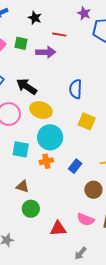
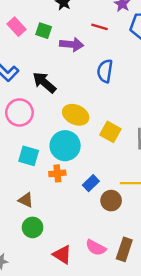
red line: (59, 35) -> (99, 27), moved
blue semicircle: (76, 89) -> (105, 71), moved
yellow ellipse: (41, 110) -> (76, 115), moved
brown circle: (93, 190) -> (111, 201), moved
red triangle: (58, 229) -> (62, 255), turned 30

